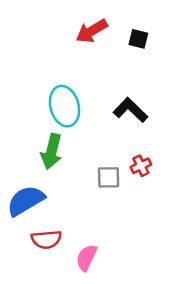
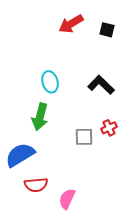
cyan ellipse: (64, 106) -> (50, 82), size x0.7

